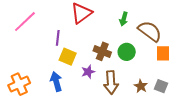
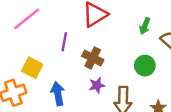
brown cross: (102, 51) -> (93, 58), moved
yellow square: (68, 57) -> (32, 68), moved

